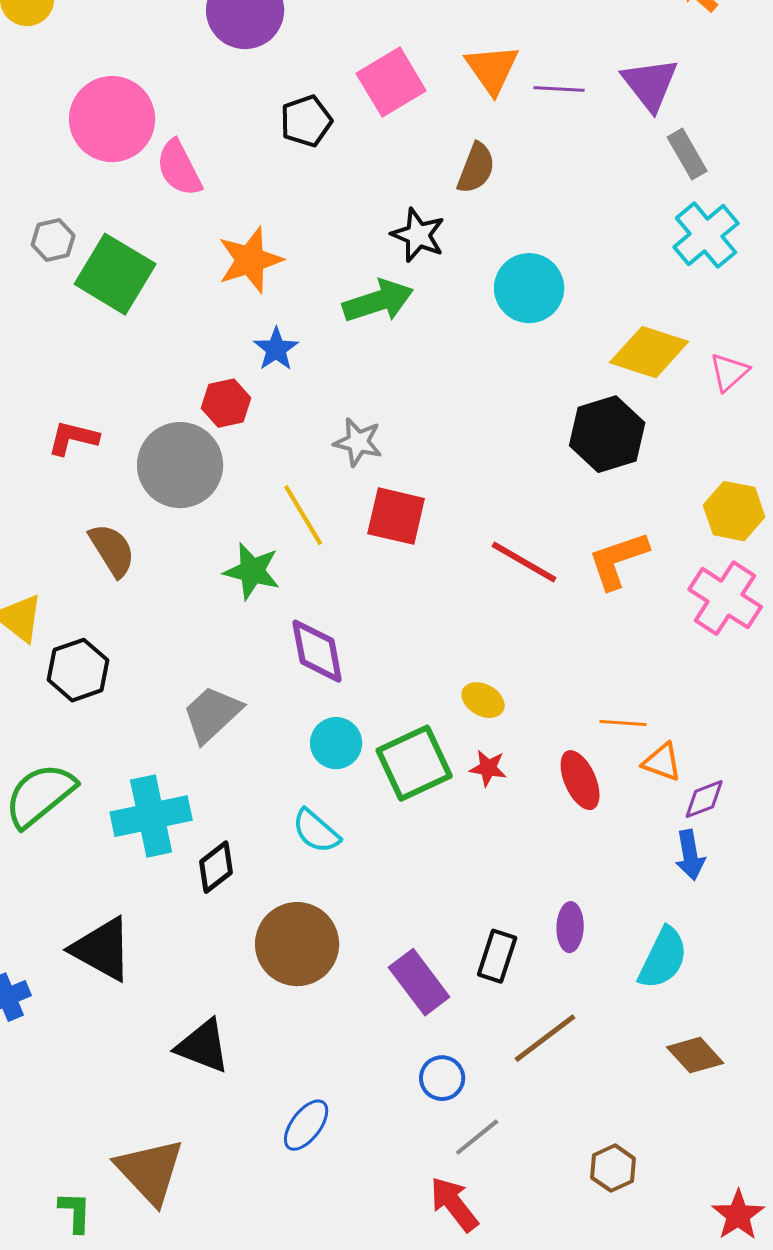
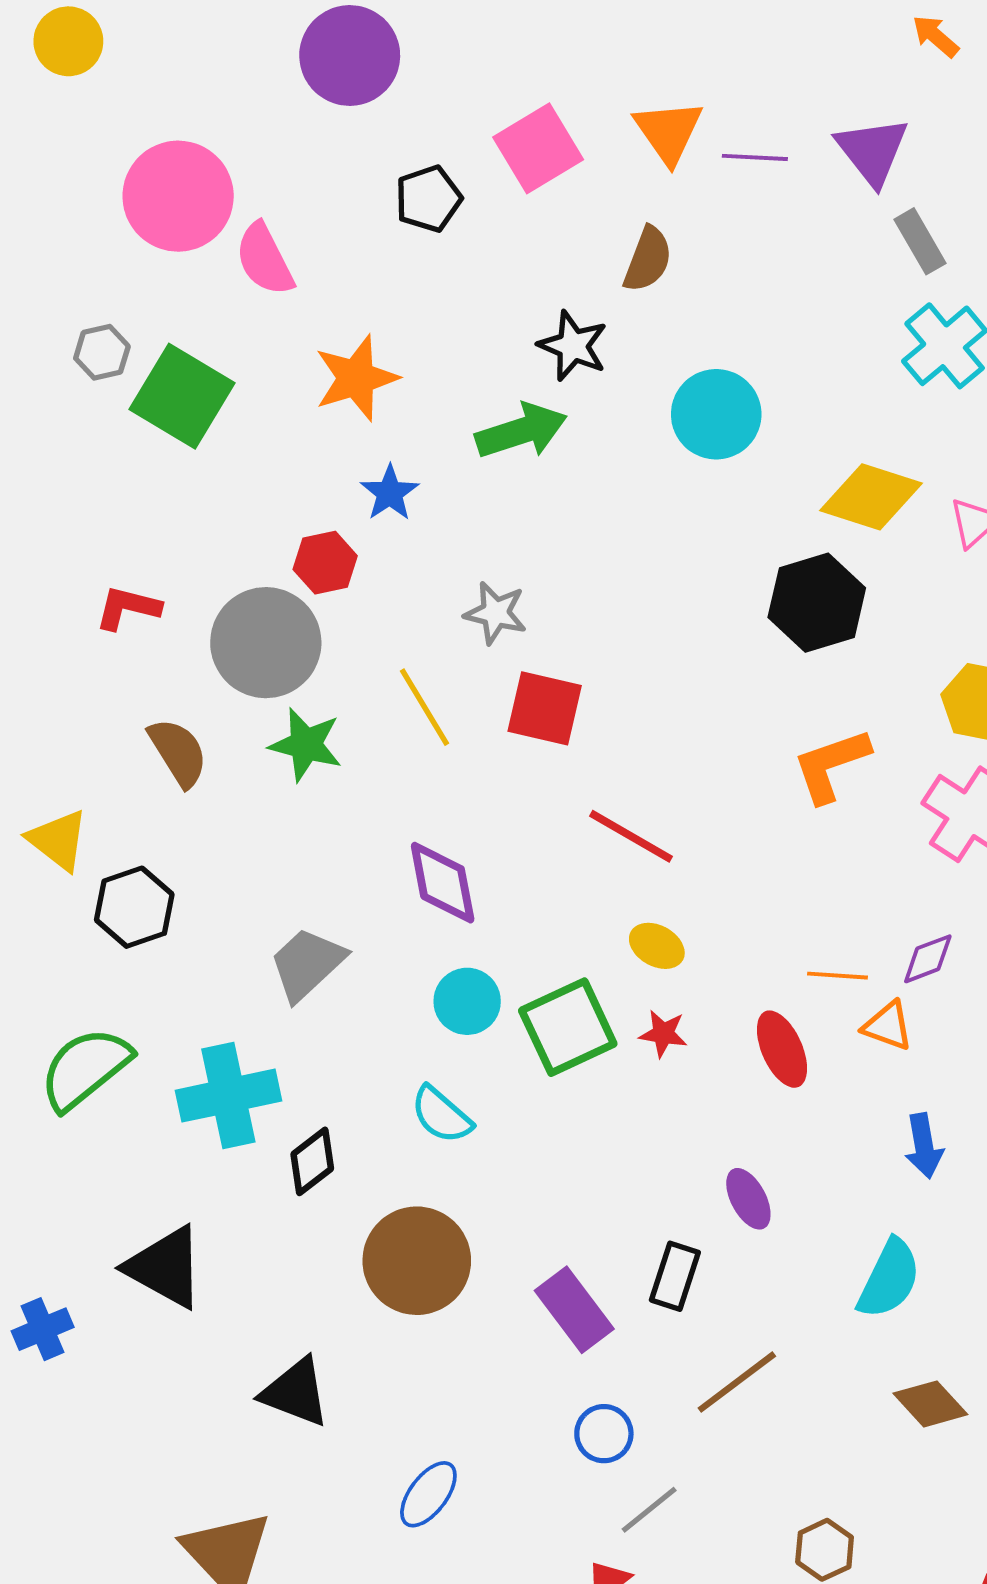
red line: (524, 562) -> (631, 836), moved
green star: (252, 571) -> (306, 745), moved
purple diamond: (704, 799) -> (928, 959), moved
purple ellipse: (570, 927) -> (748, 1199), moved, turned -30

